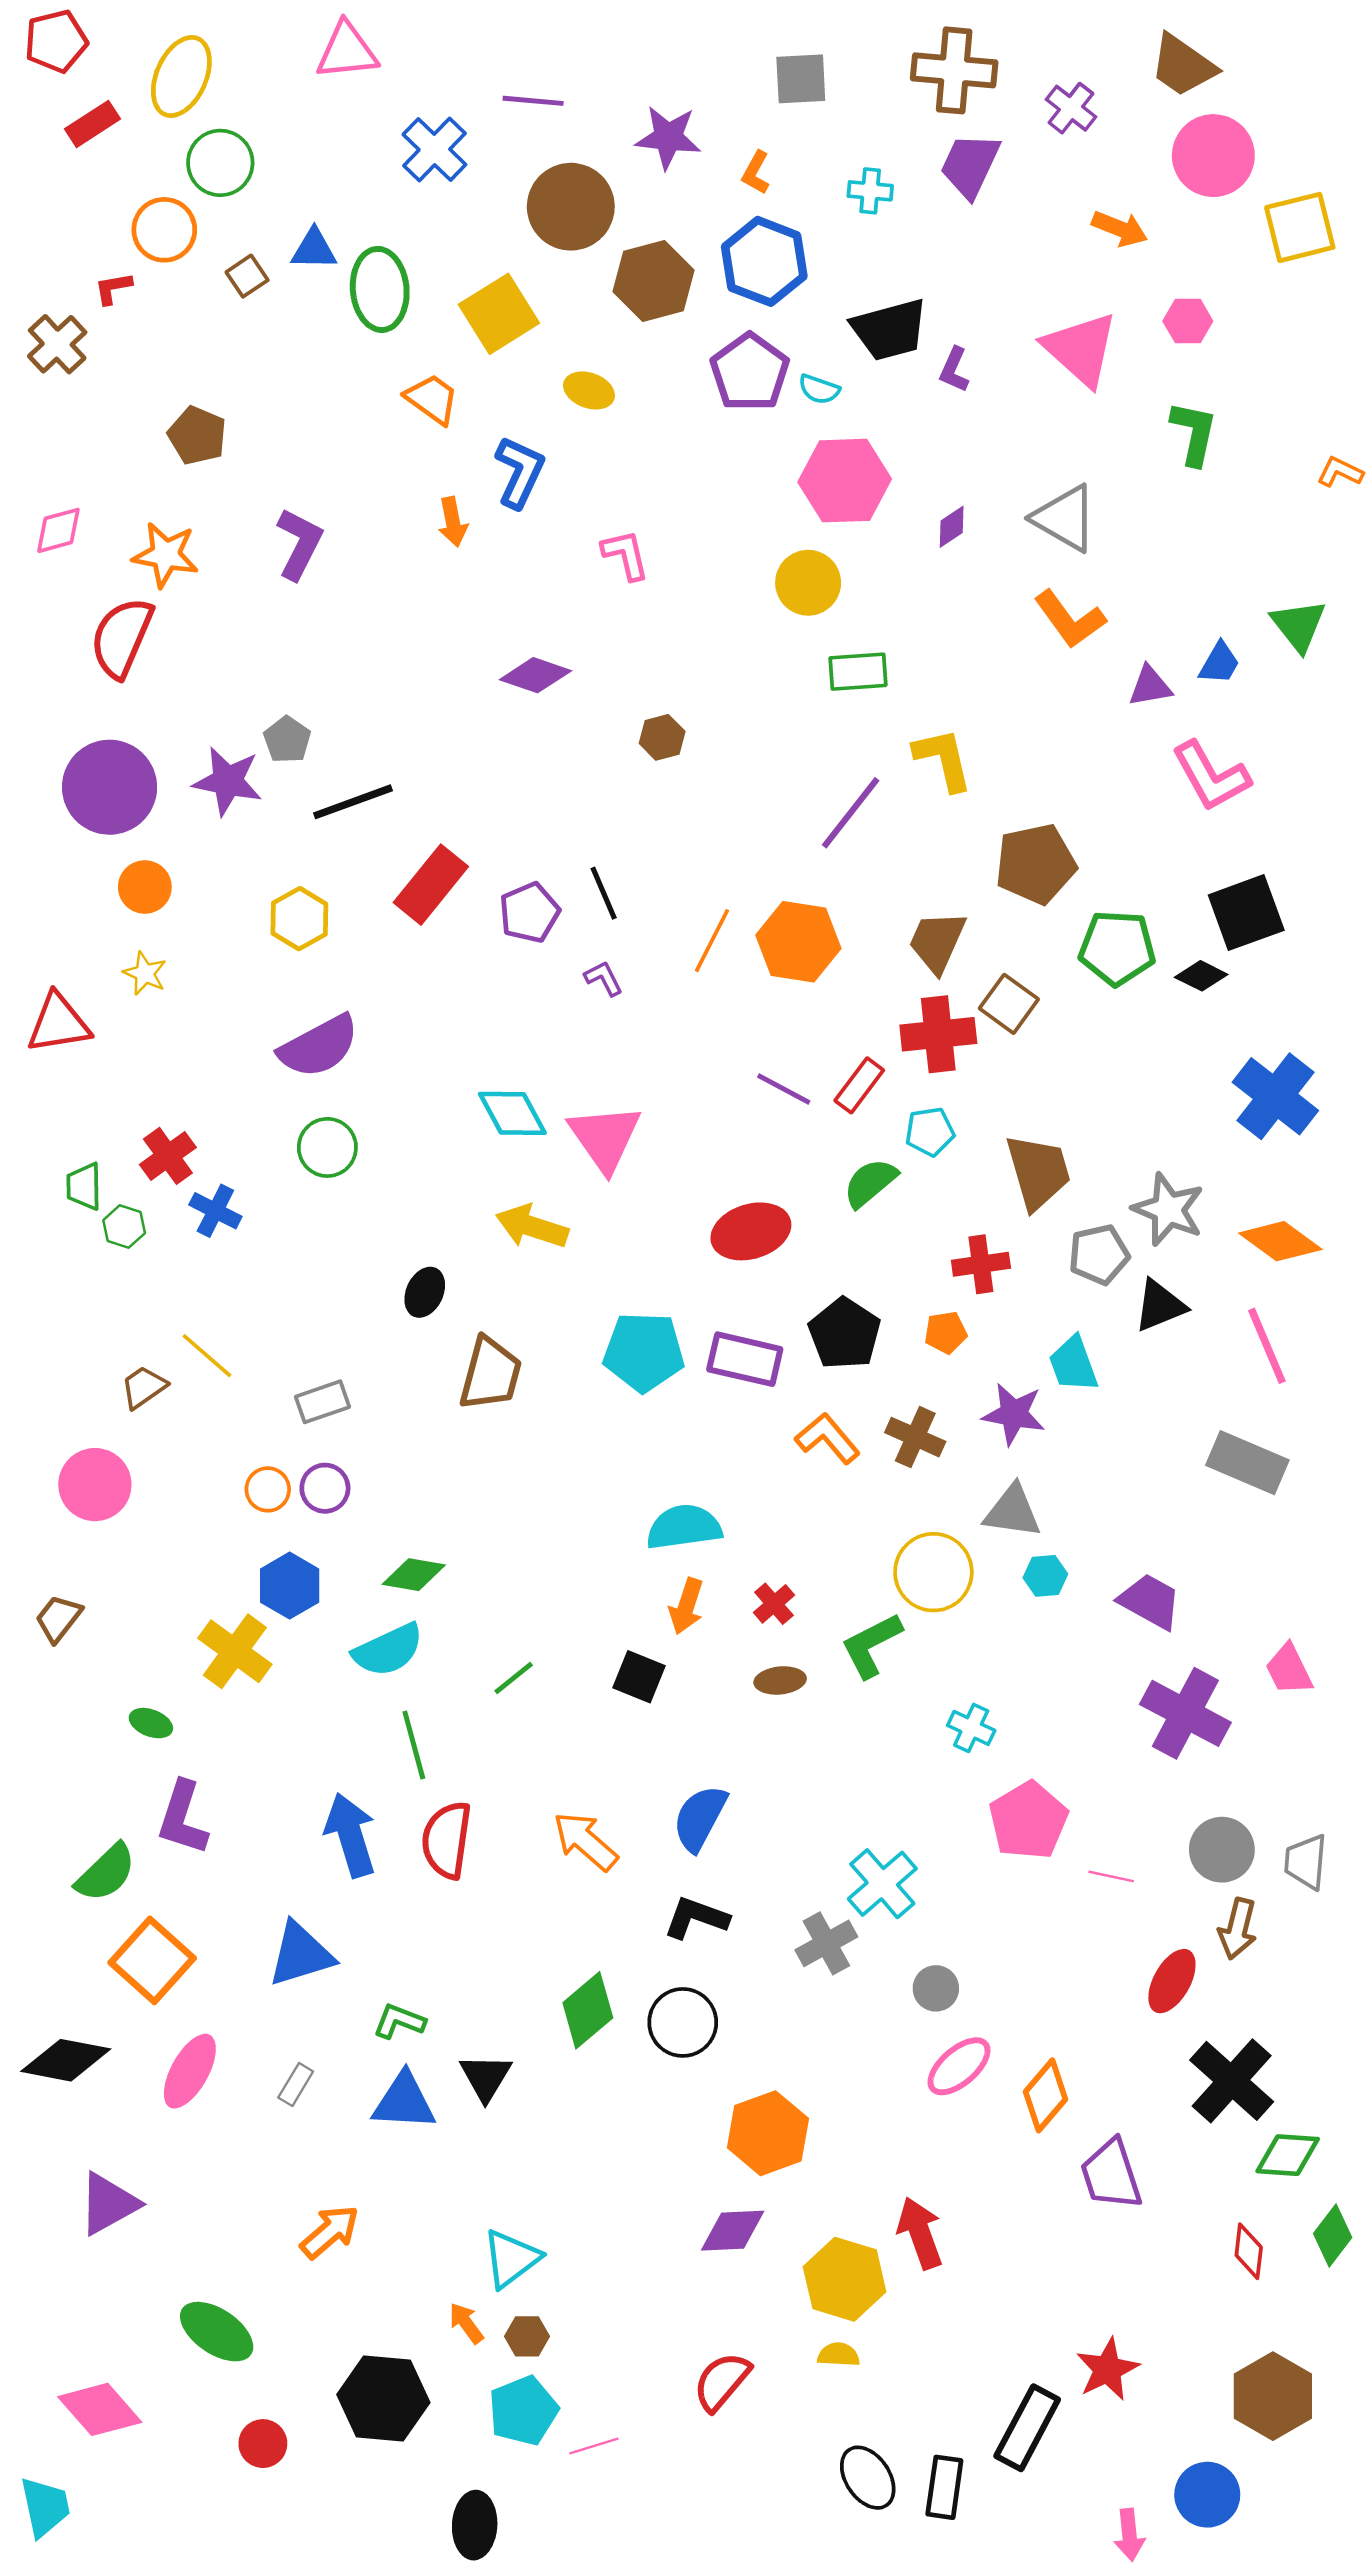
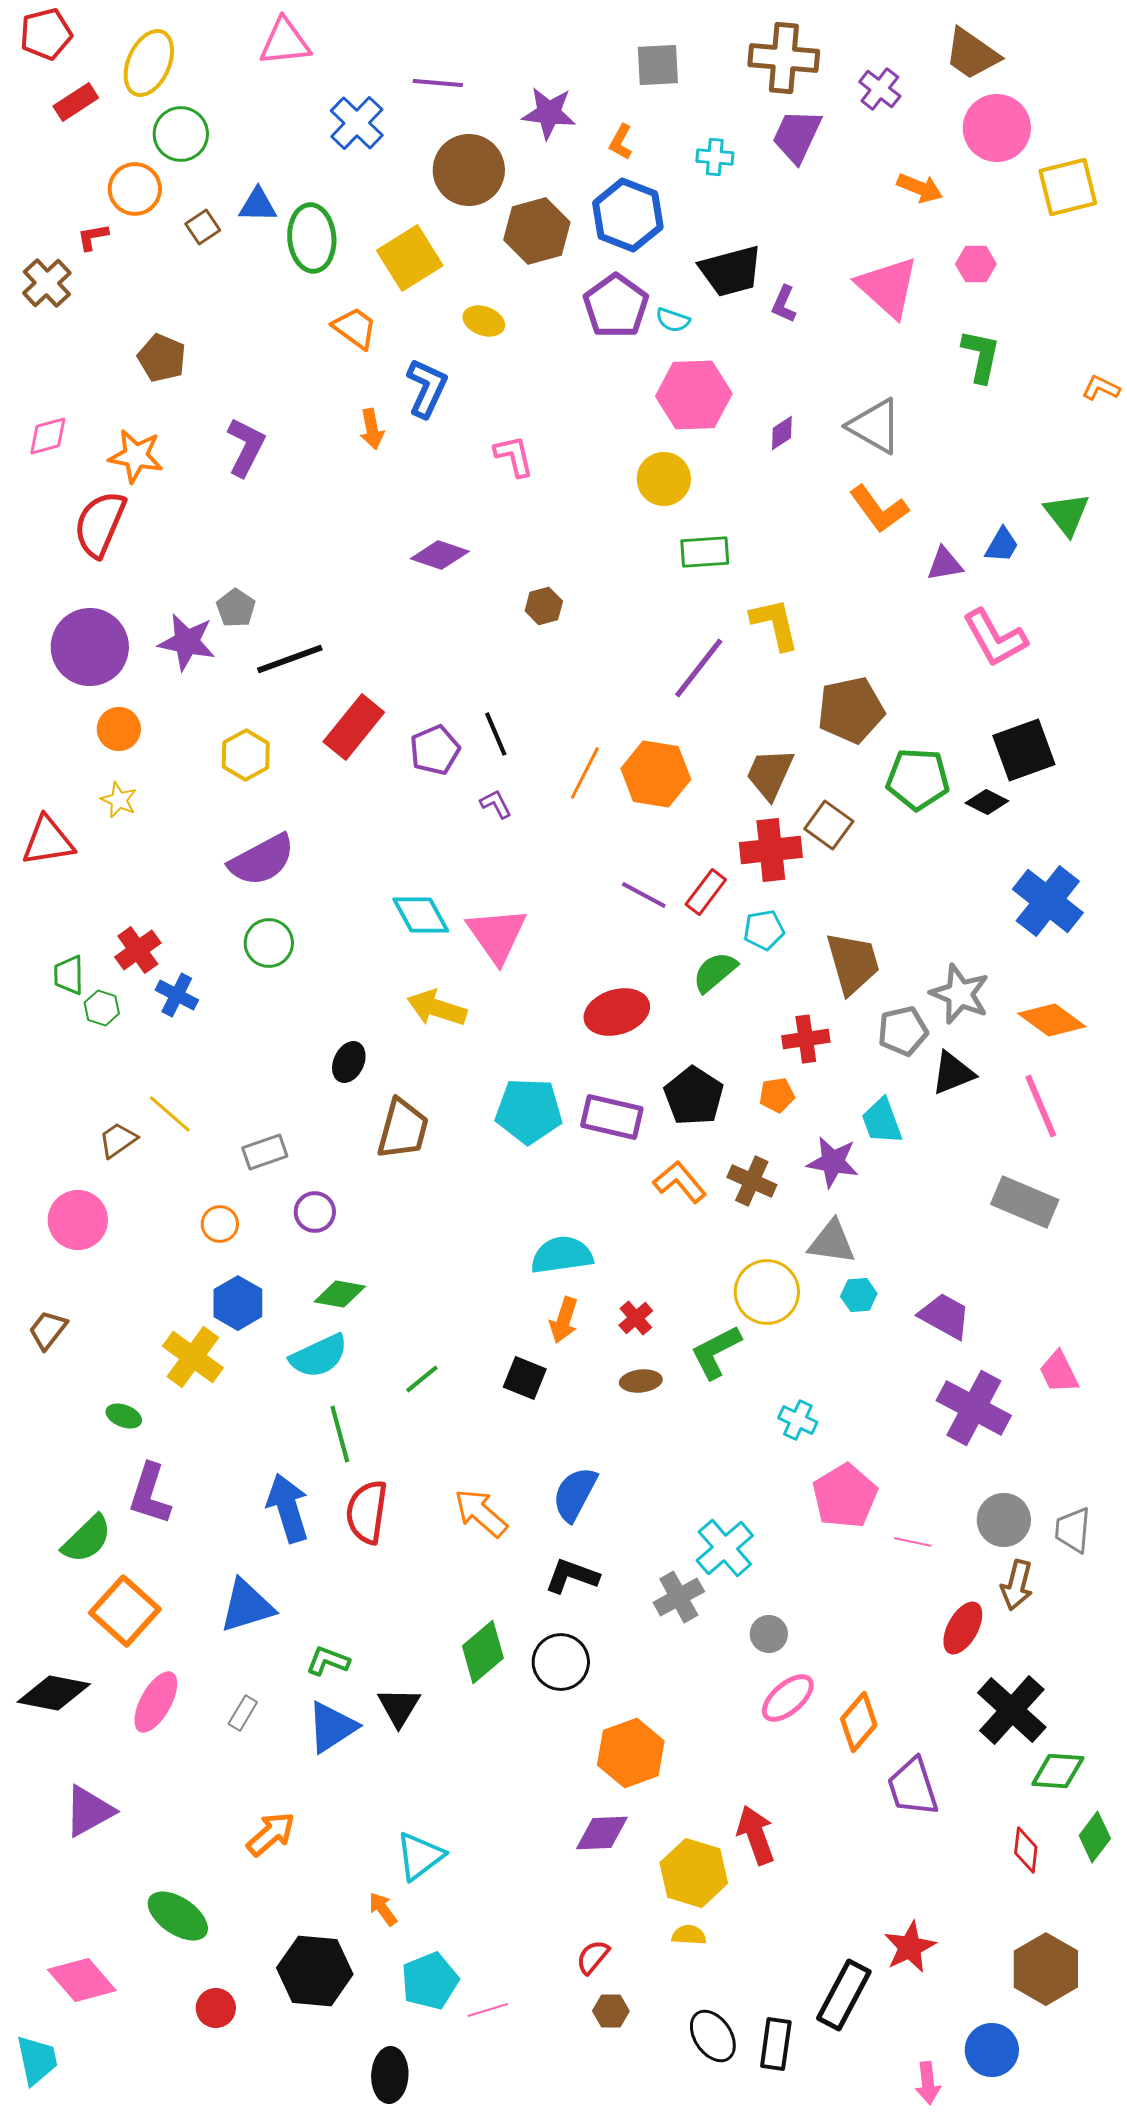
purple circle: (325, 1488) -> (315, 1212), moved
blue triangle: (404, 2102) -> (332, 1727), turned -36
brown hexagon: (527, 2336) -> (611, 2011), moved
red semicircle: (722, 2381) -> (593, 1957), size x0.7

